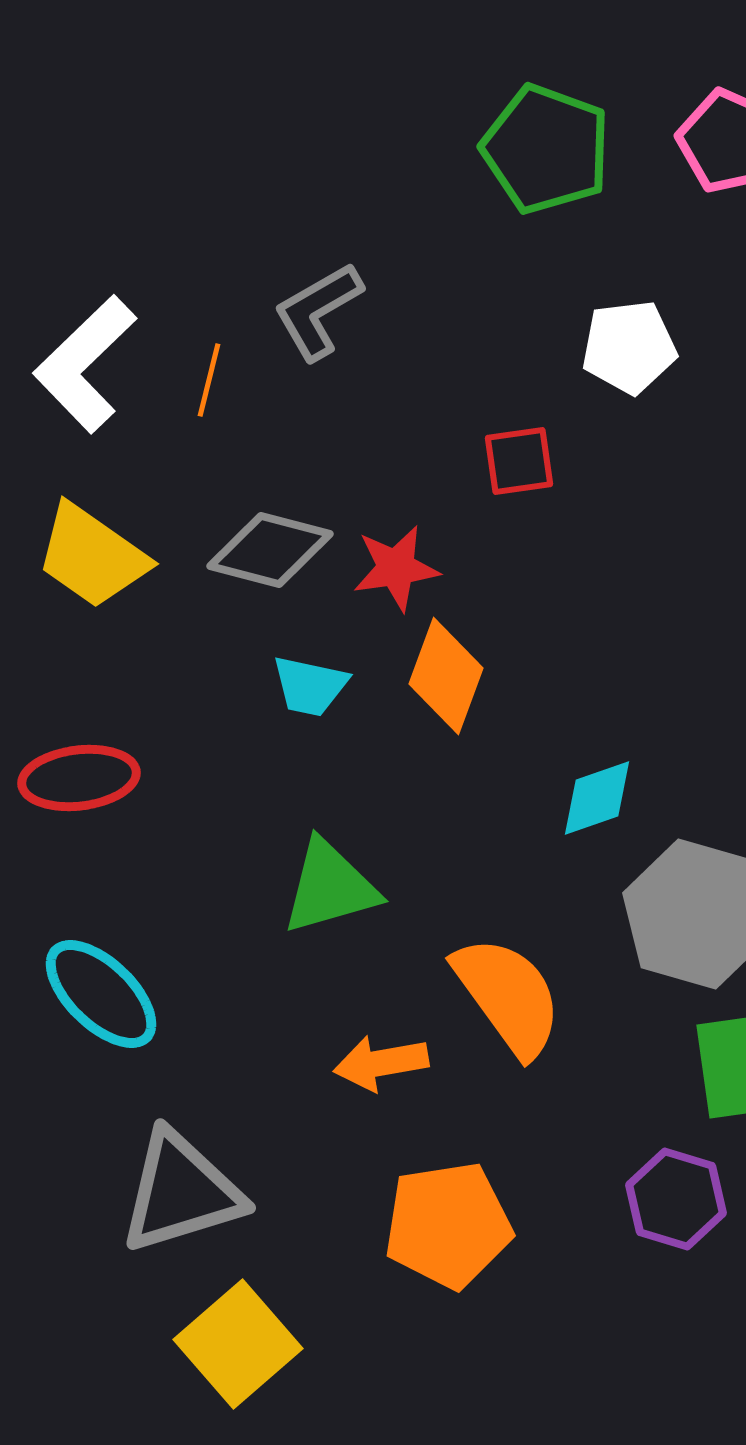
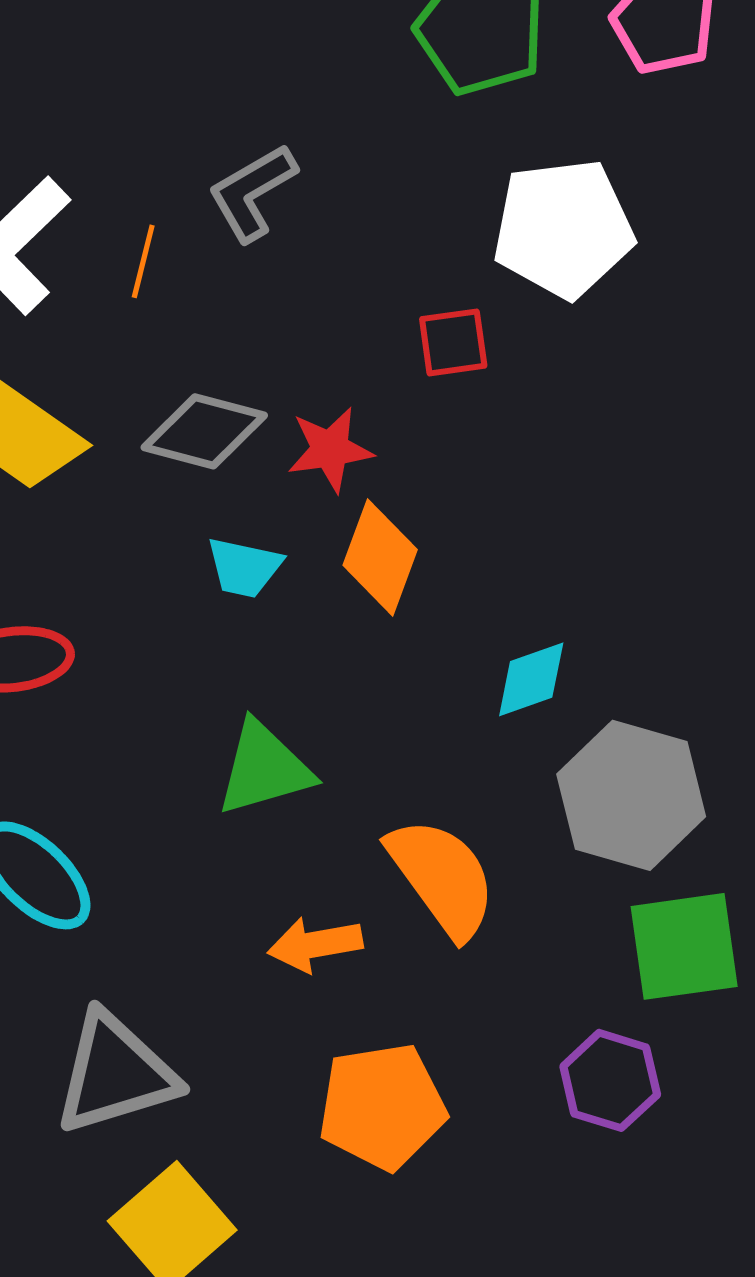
white pentagon: (629, 347) -> (563, 228), size x1.5

